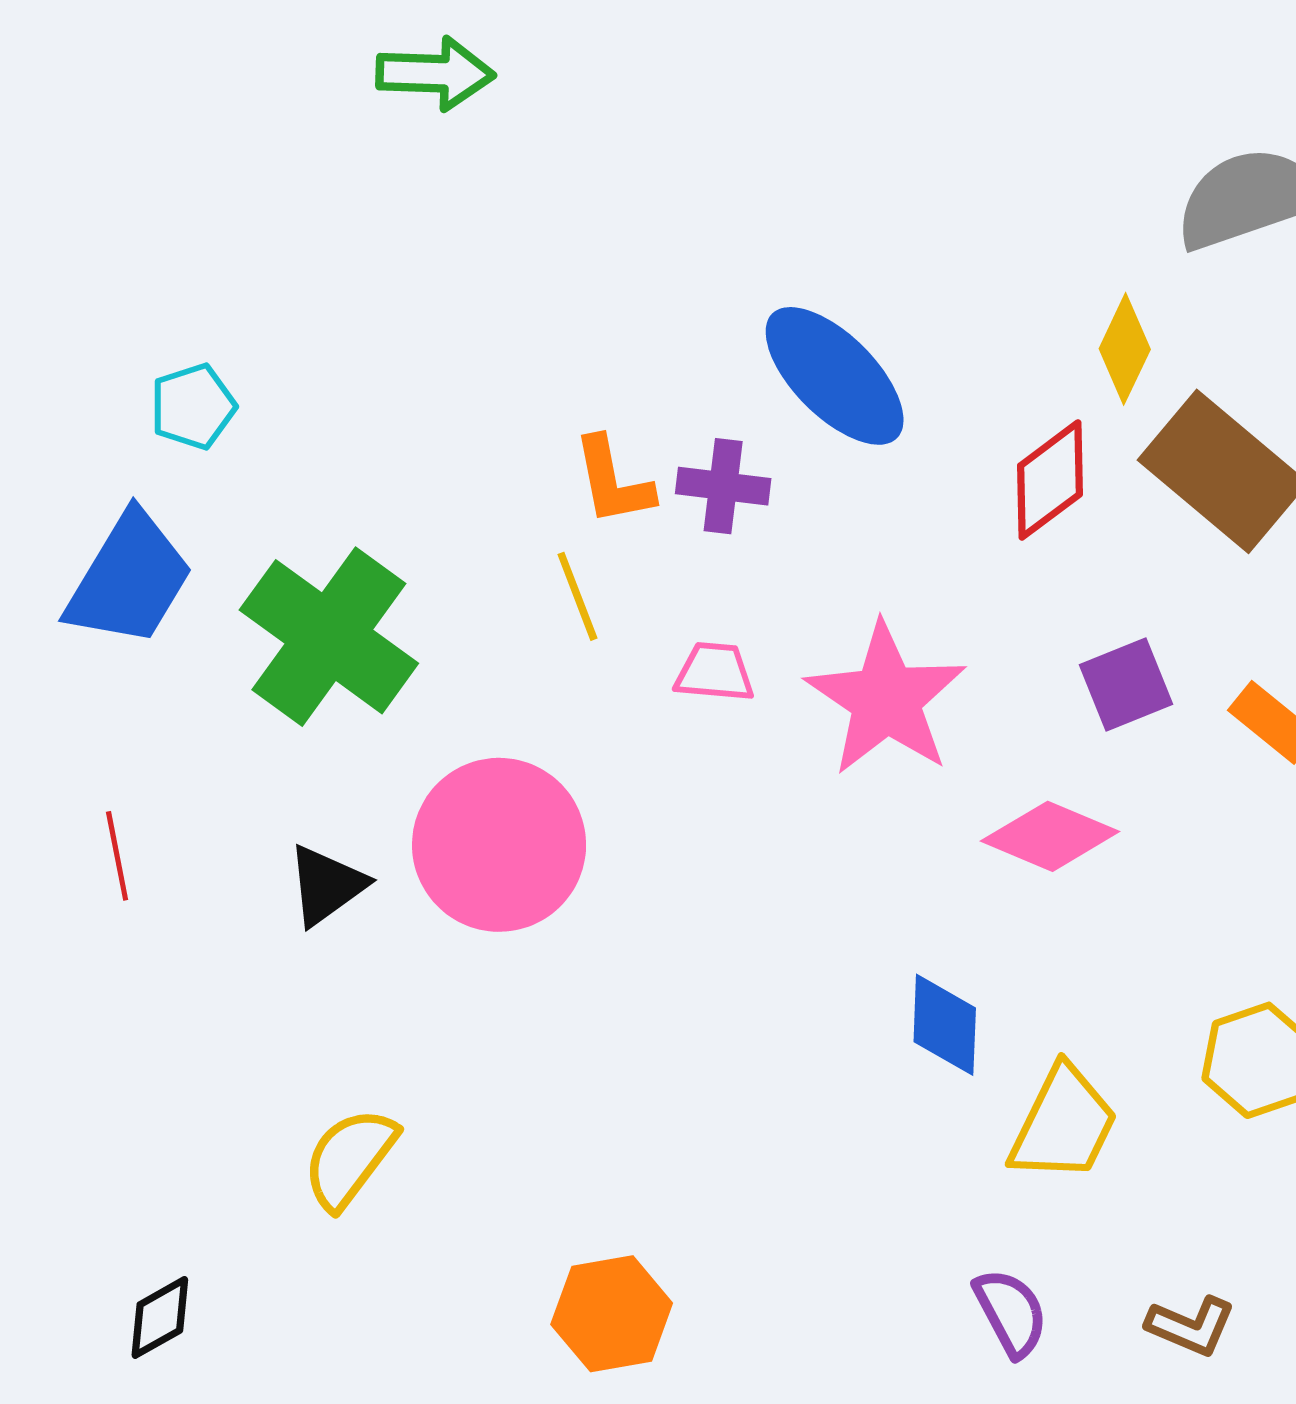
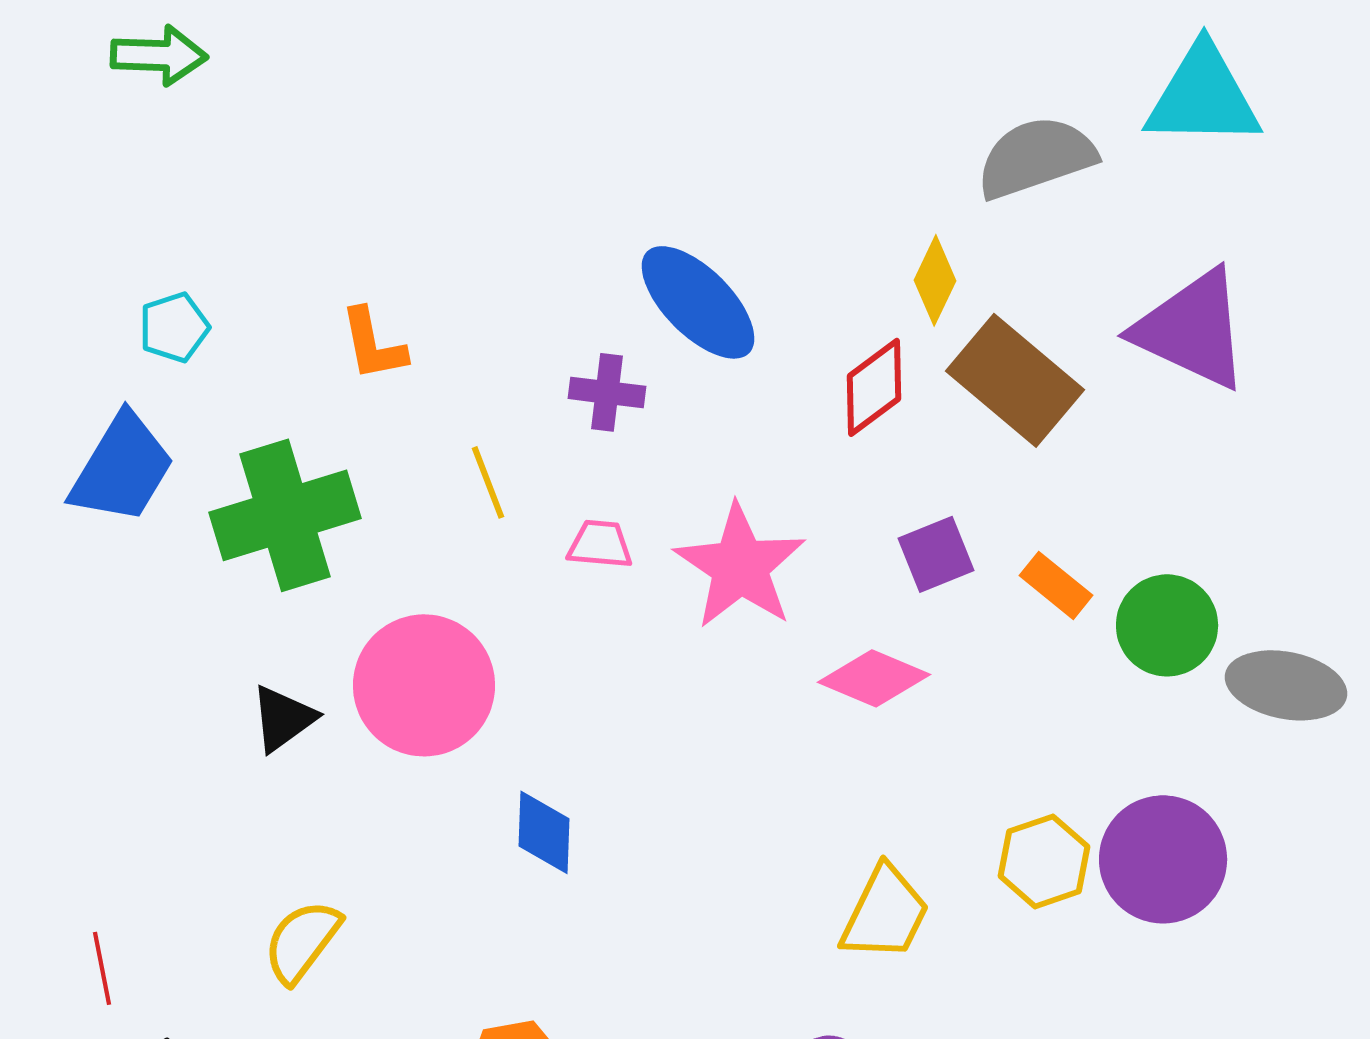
green arrow: (435, 73) -> (159, 55), moved
orange L-shape: (613, 481) -> (373, 344), moved
green cross: (329, 637) -> (285, 515), turned 37
red line: (117, 856) -> (102, 968), moved
blue diamond: (945, 1025) -> (544, 832), moved

